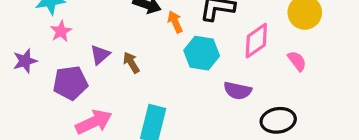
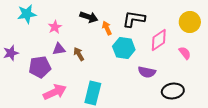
pink star: (61, 31) -> (55, 27), moved
purple triangle: (100, 55) -> (59, 49), turned 32

